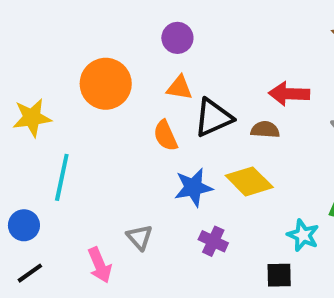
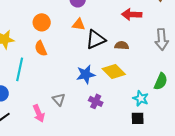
orange circle: (106, 84) -> (42, 22), size x0.7
red arrow: (289, 94) -> (132, 14), moved
orange semicircle: (165, 136) -> (41, 48), moved
black square: (279, 275) -> (138, 118), moved

